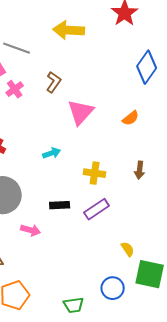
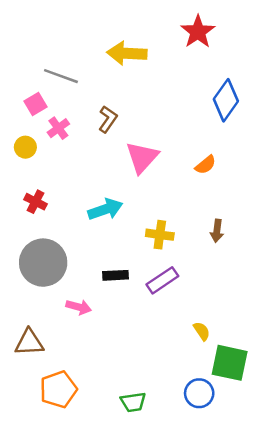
cyan arrow: (52, 153) -> (105, 209), size x1.5
blue circle: (113, 288) -> (199, 393), moved

